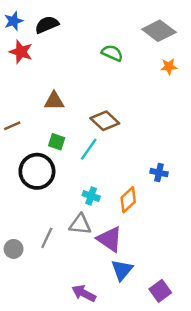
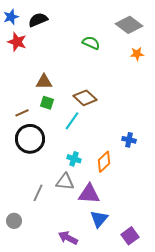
brown line: (12, 126) -> (22, 113), moved
green square: (57, 142) -> (47, 103), moved
purple triangle: (110, 239) -> (89, 194), turned -30
gray circle: (14, 249) -> (14, 221), moved

